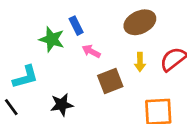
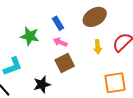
blue rectangle: (76, 26) -> (58, 23), moved
brown square: (110, 81) -> (65, 63), moved

